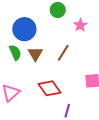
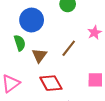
pink star: (80, 25) -> (94, 33), moved
brown triangle: (35, 54) -> (39, 56), moved

